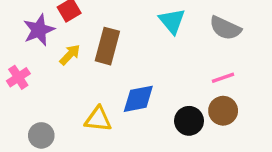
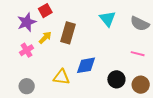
pink cross: (18, 77) -> (27, 50), moved
pink line: (223, 78) -> (138, 54), turned 32
brown circle: (223, 111) -> (141, 85), moved

